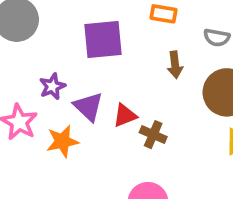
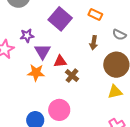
purple square: (103, 39) -> (60, 19), turned 30
orange star: (62, 141) -> (36, 73), moved

